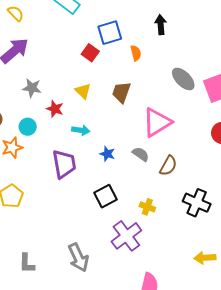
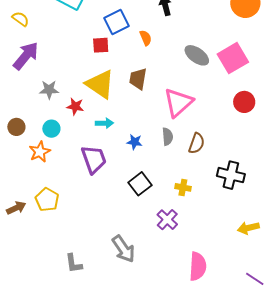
red square: (90, 53) -> (101, 45), turned -30
yellow triangle: (83, 91) -> (100, 84), size x1.8
gray semicircle: (141, 154) -> (168, 137), turned 60
purple cross: (126, 236) -> (167, 220), size x0.7

